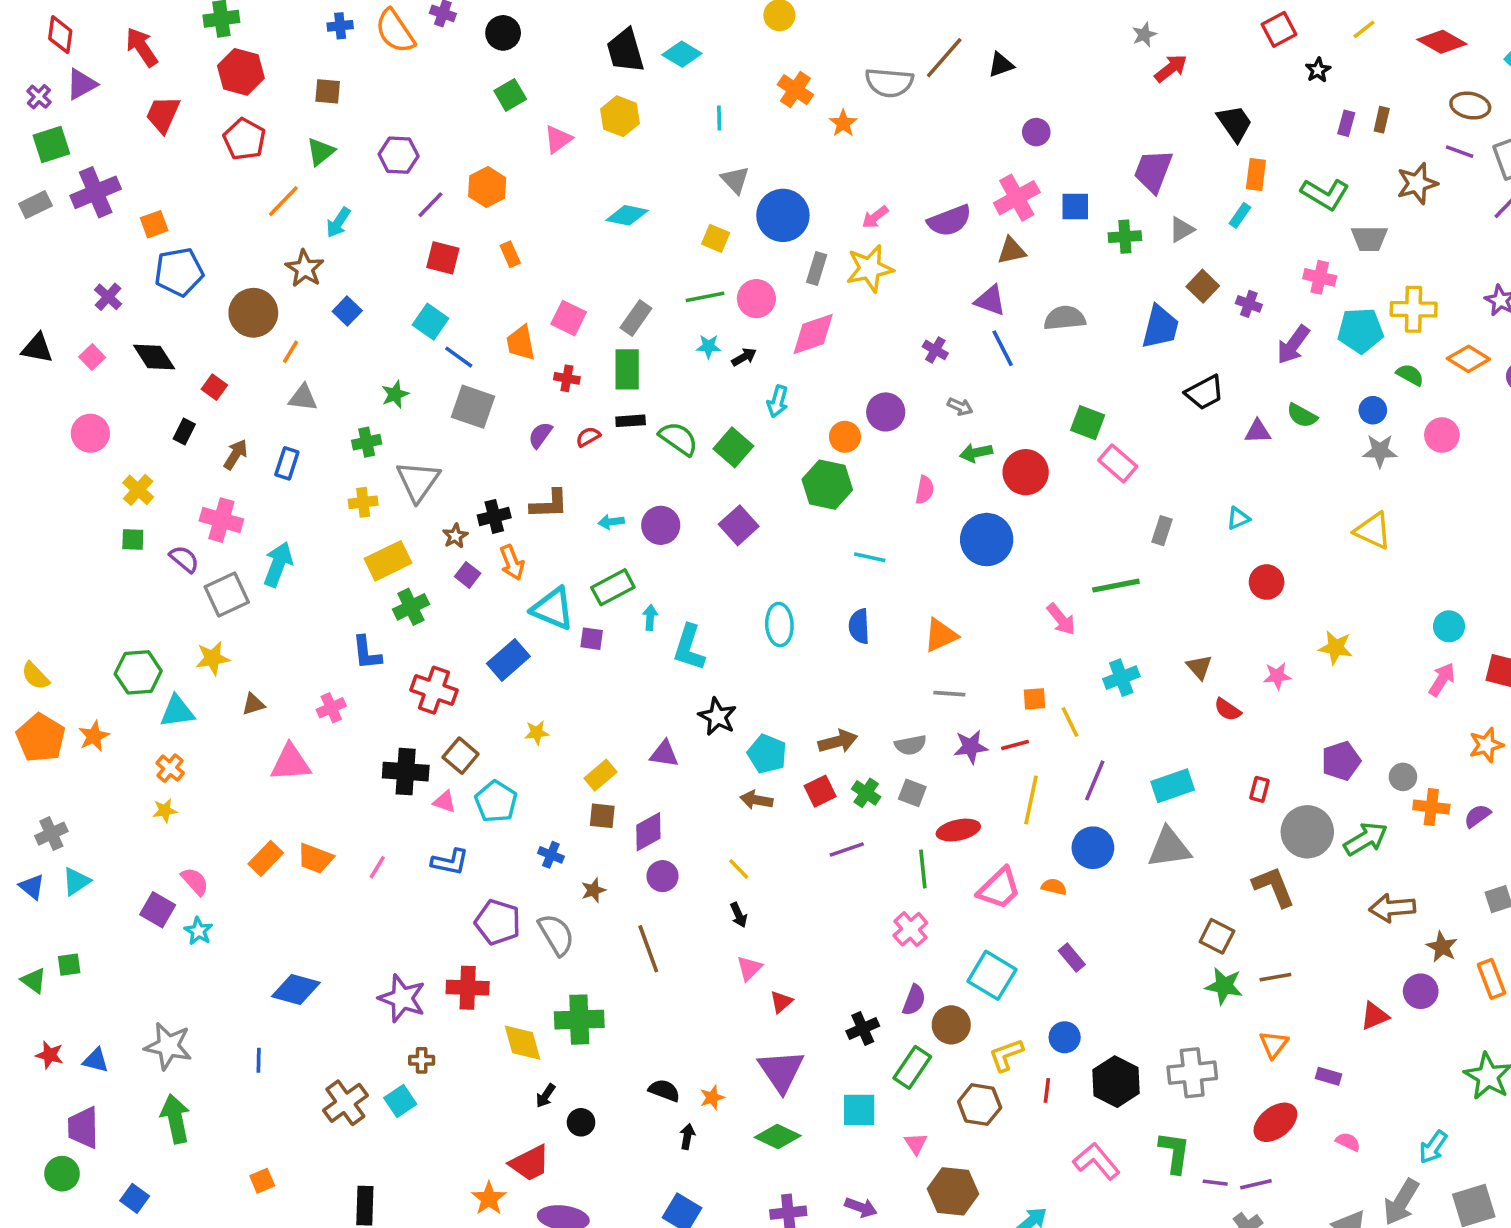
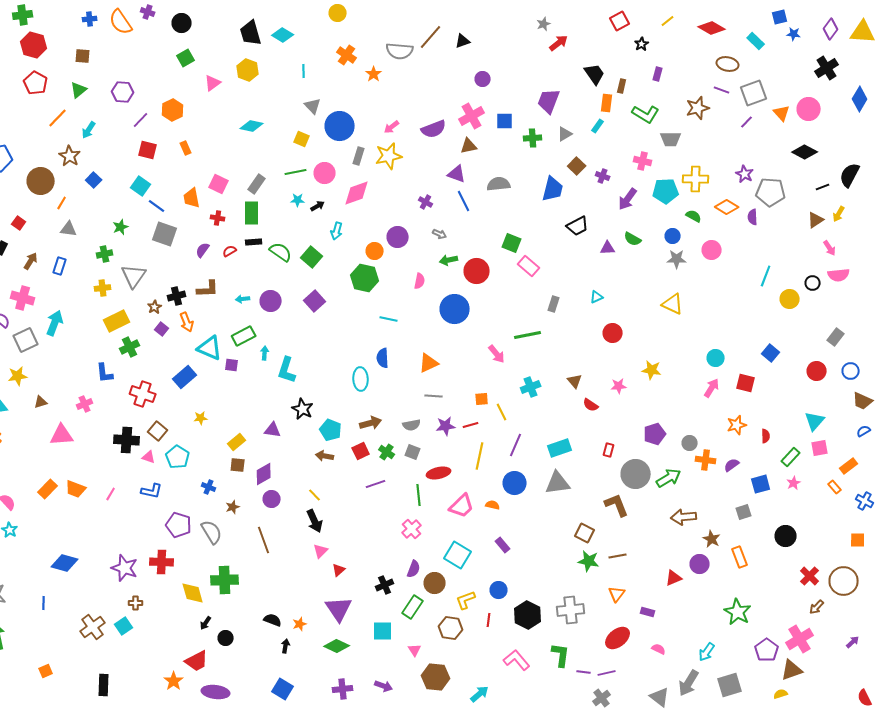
brown rectangle: (1382, 120) -> (622, 86), moved
cyan ellipse: (779, 625) -> (361, 379), moved
black arrow: (739, 915) -> (315, 521), size x1.6

